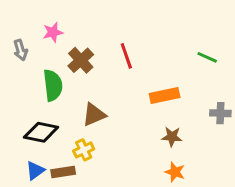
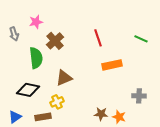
red line: (126, 56) -> (98, 38), moved
gray cross: (220, 113) -> (139, 96), moved
brown star: (172, 137) -> (101, 114), moved
blue triangle: (35, 171) -> (15, 117), moved

